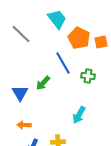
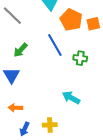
green arrow: (43, 83) -> (21, 50), moved
cyan arrow: (79, 115) -> (71, 98), turned 90

